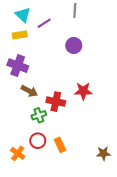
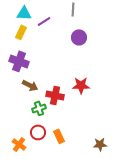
cyan triangle: (23, 15) -> (24, 13), turned -42
yellow rectangle: (20, 35) -> (21, 32), turned -56
purple circle: (74, 45) -> (79, 37), moved

